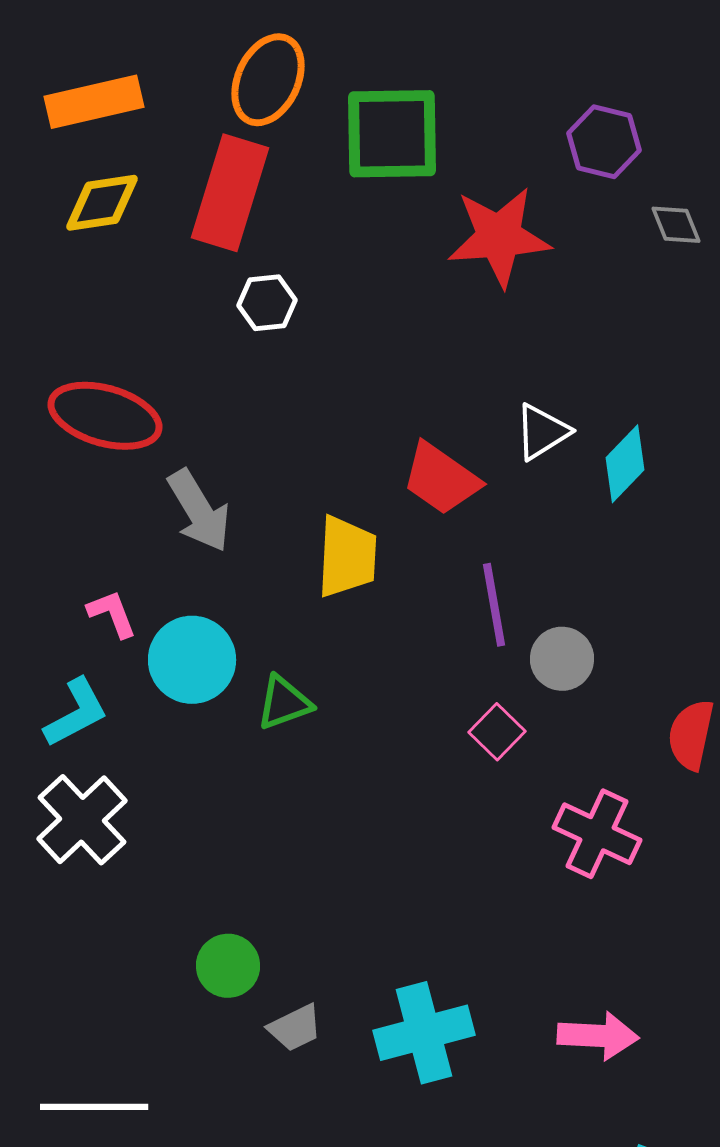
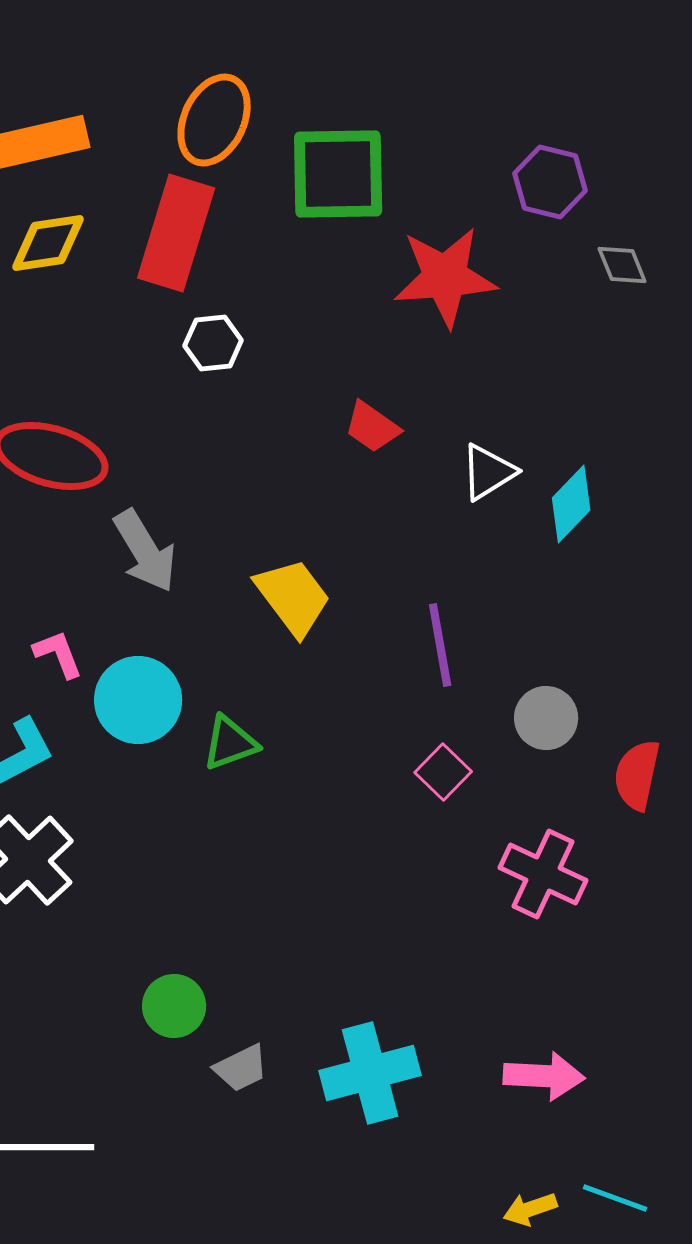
red trapezoid: (441, 479) -> (372, 427), moved, size x0.7
yellow trapezoid: (347, 557) -> (293, 597), turned -40
gray circle: (562, 659) -> (546, 718), moved

